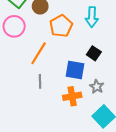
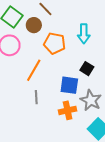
orange pentagon: (61, 26) -> (54, 43), turned -30
gray star: (97, 87) -> (91, 100), size x1.5

